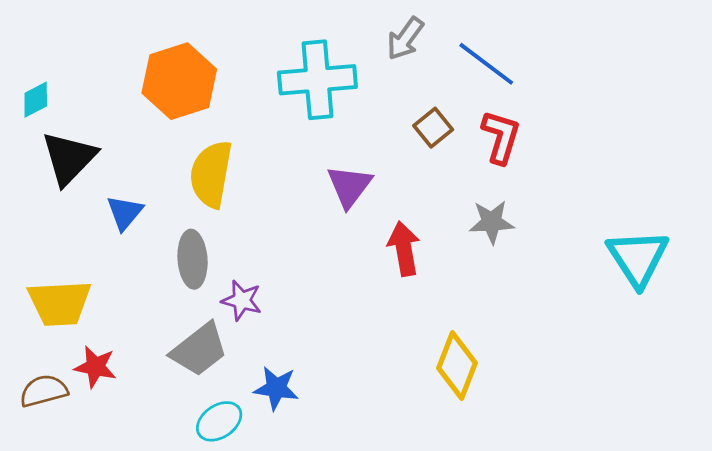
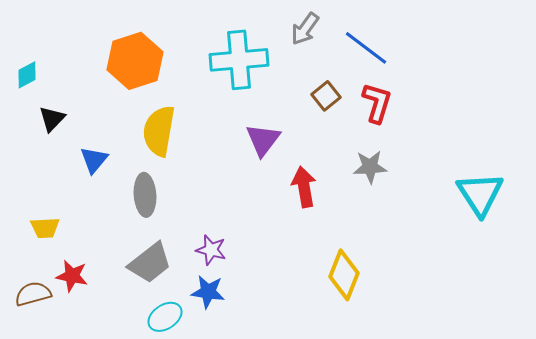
black triangle: (69, 158) -> (52, 119), size x0.6
purple star: (242, 300) -> (211, 250), moved
yellow trapezoid: (60, 303) -> (45, 228), size x0.6

